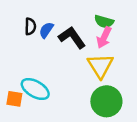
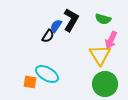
black semicircle: (30, 26) -> (48, 36), moved, turned 32
black L-shape: (72, 37) -> (71, 20), moved, turned 65
pink arrow: (104, 37) -> (111, 40), moved

